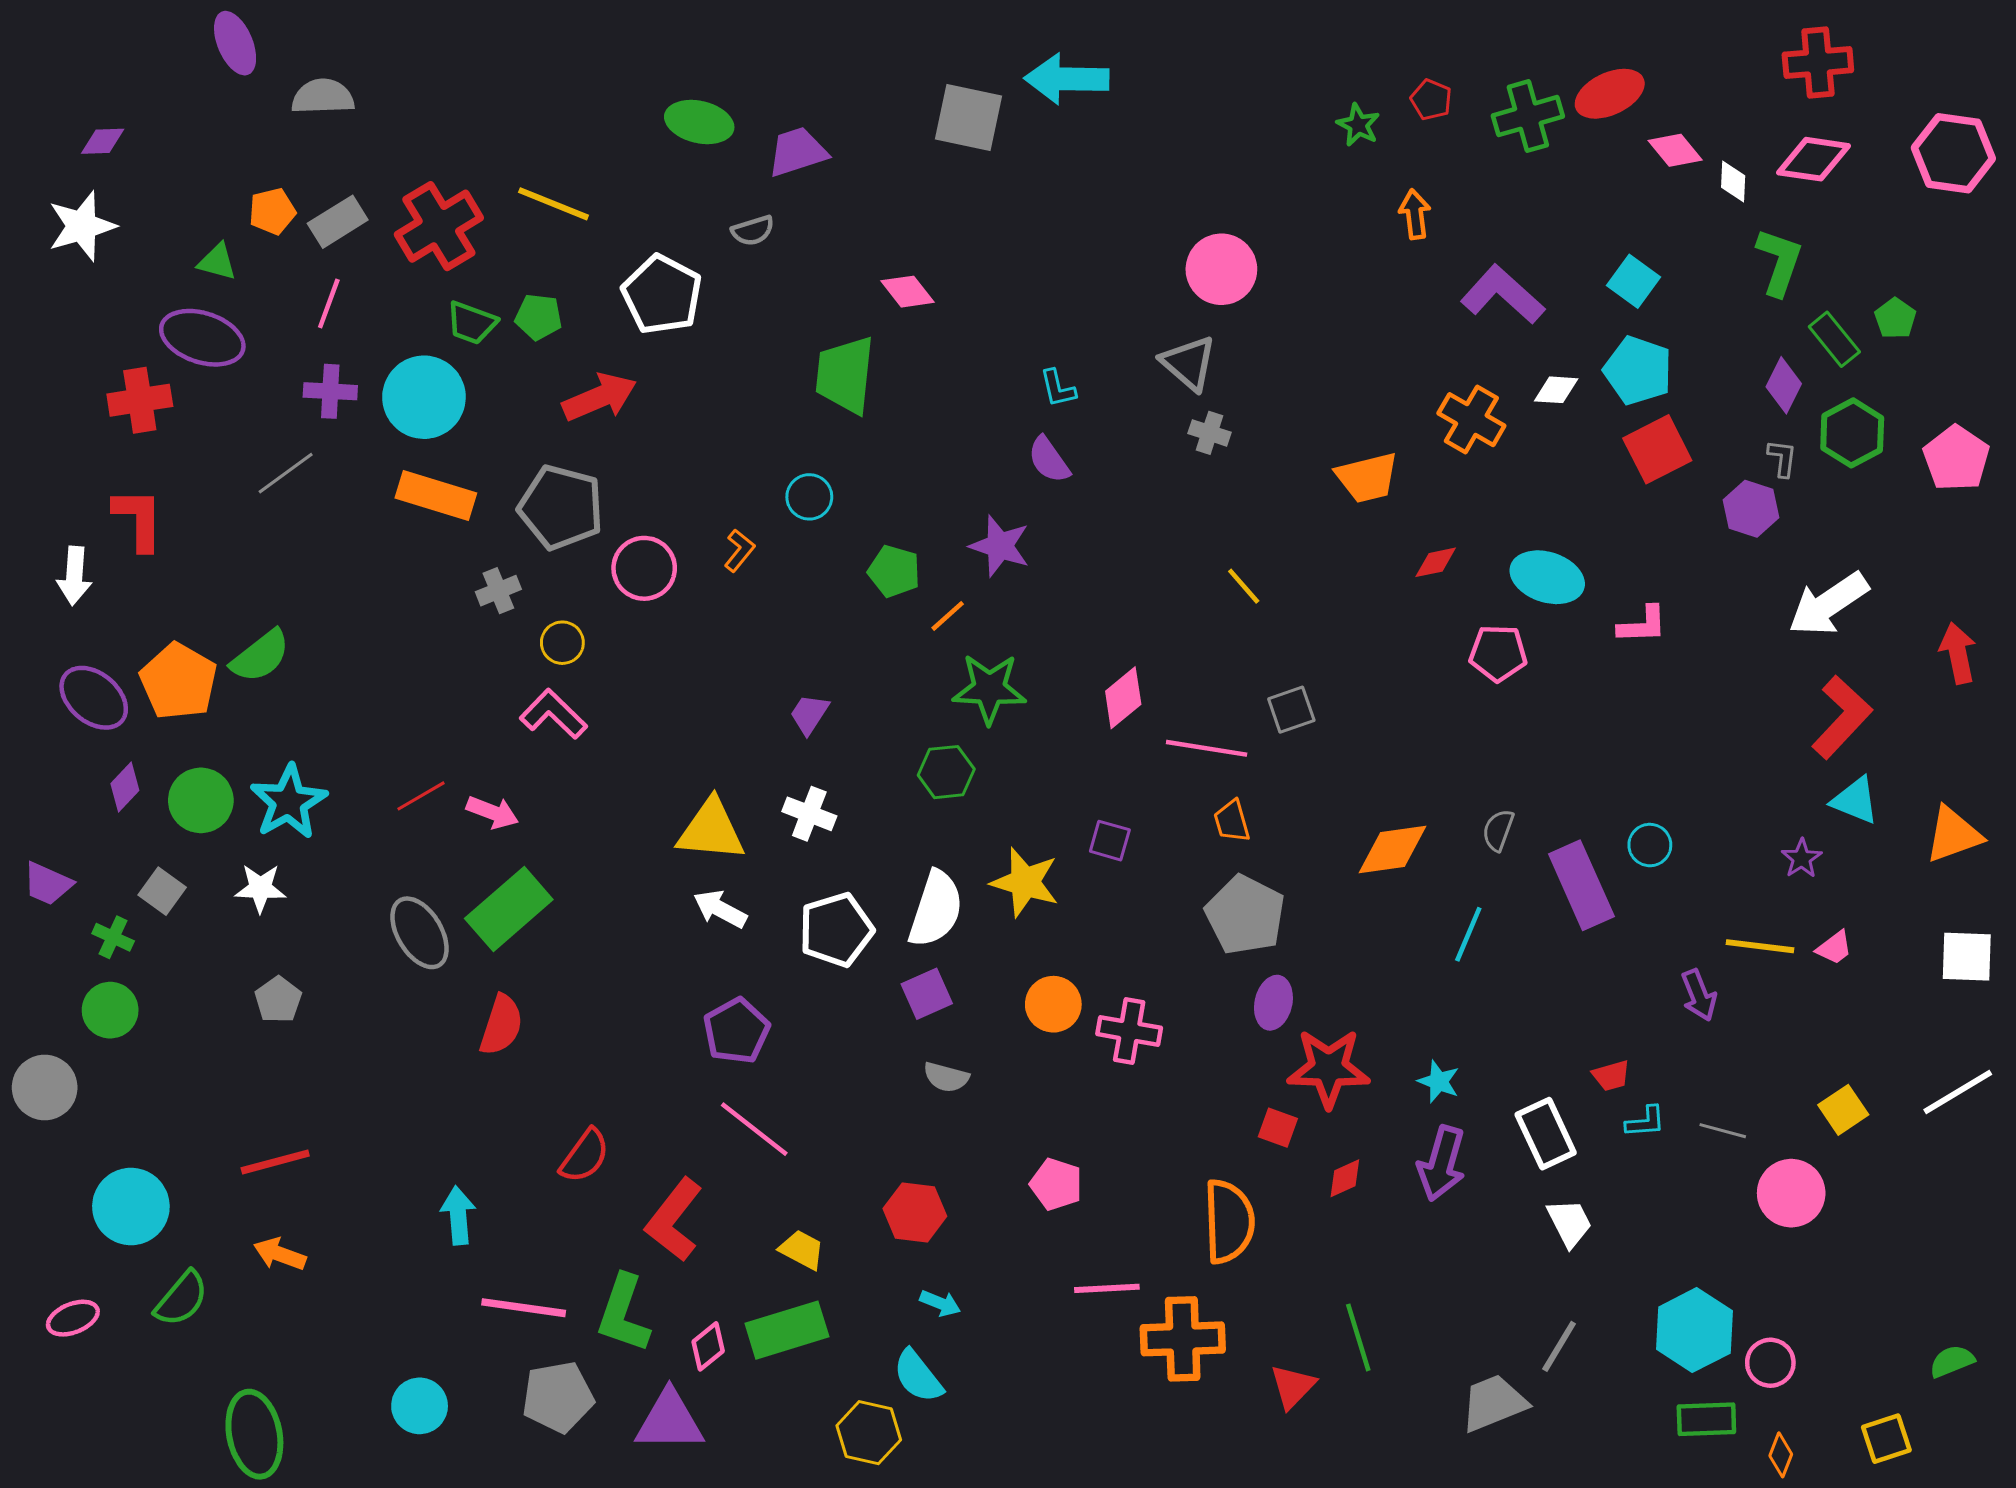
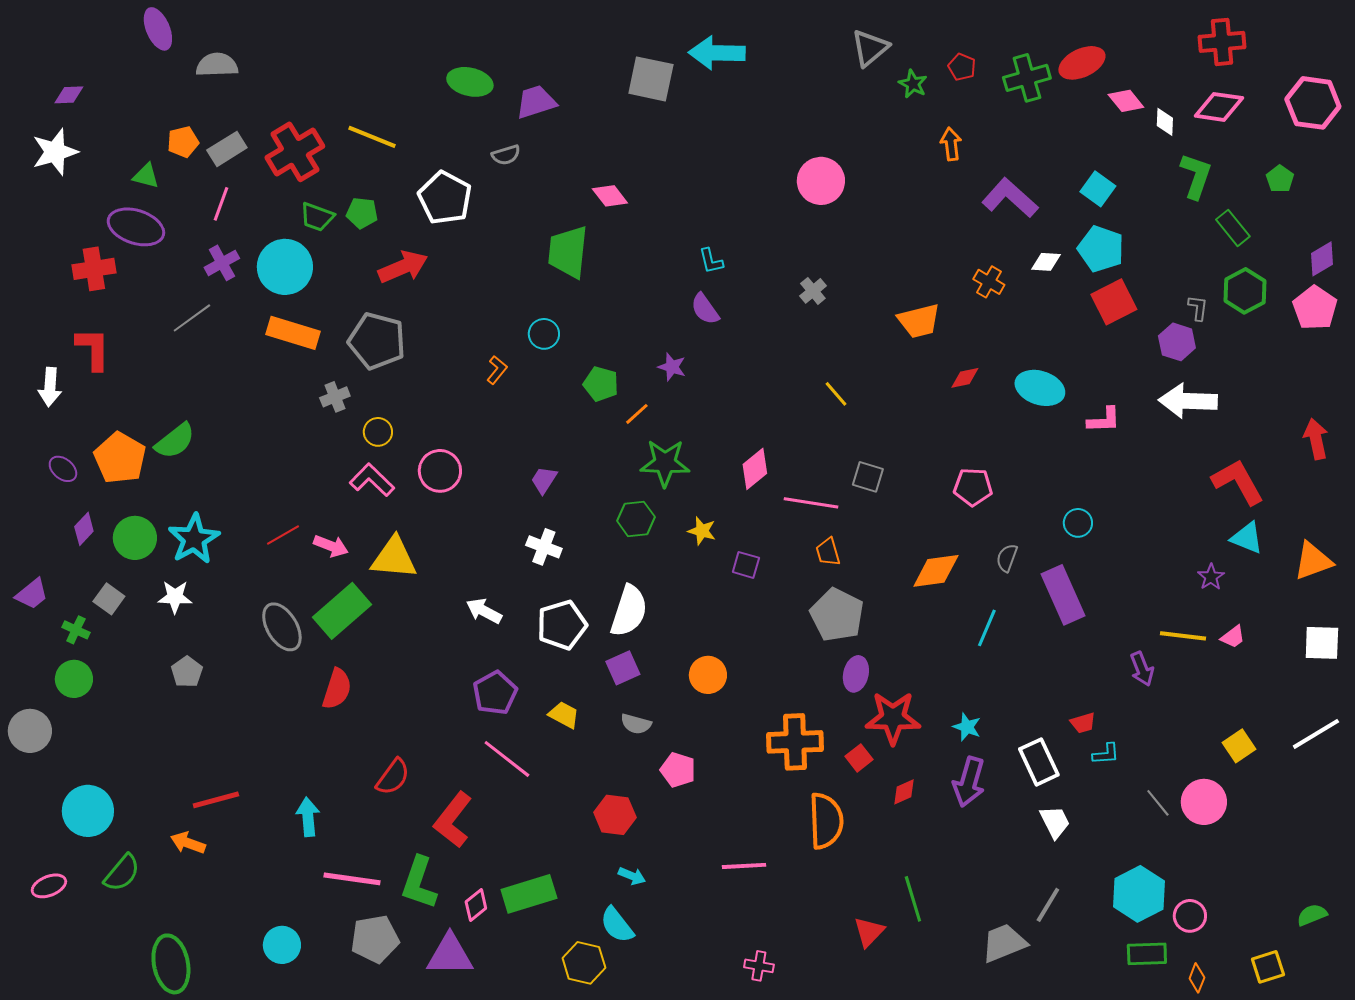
green pentagon: (1895, 318) -> (1280, 179), moved
gray triangle: (1189, 363) -> (870, 48), moved, turned 39
purple diamond: (1784, 385) -> (1322, 259), moved, turned 33
purple cross: (330, 391) -> (222, 263), turned -32
orange cross: (1471, 420) -> (989, 282), size x0.7
gray cross: (1209, 433) -> (813, 291), turned 32
purple star: (1000, 546) -> (672, 367), size x0.7
pink circle: (644, 568) -> (440, 471), moved
white arrow: (1828, 604) -> (1188, 401), moved, turned 36
pink pentagon: (1498, 653) -> (973, 487), moved
purple ellipse: (94, 698) -> (63, 469), size x0.6
gray square: (1291, 710) -> (868, 477), turned 36
red L-shape: (1842, 717) -> (1238, 482), turned -72
yellow triangle: (711, 830) -> (394, 558), moved
cyan circle: (1650, 845) -> (1078, 523), moved
yellow star: (1025, 882) -> (702, 531), moved, size x0.6
purple trapezoid: (48, 884) -> (32, 594), turned -63
pink cross: (1129, 1031) -> (759, 966), moved, size x0.7
red square: (1278, 1128) -> (859, 758), turned 32
gray line: (1723, 1131) -> (1158, 803), moved, turned 36
red line: (275, 1162) -> (216, 800), moved
pink pentagon: (1056, 1184) -> (678, 770), moved
yellow trapezoid: (802, 1250) -> (564, 715), moved
orange cross: (1183, 1339) -> (795, 742), moved

